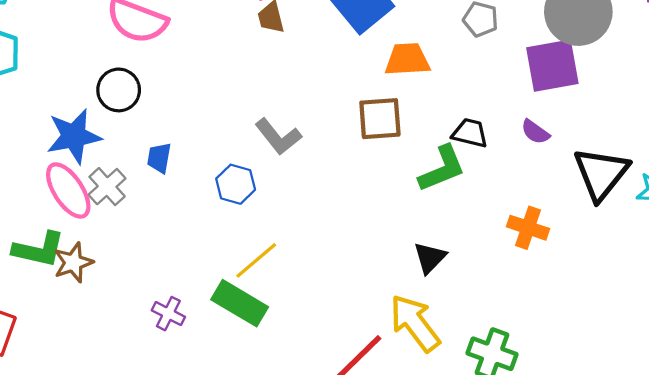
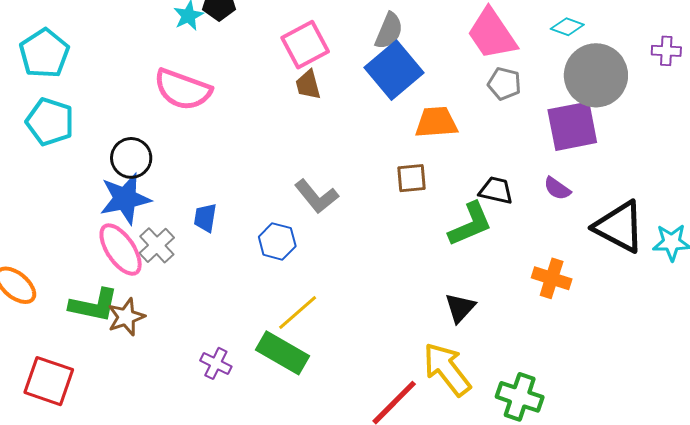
black circle: (119, 90) -> (131, 158), moved
brown square: (380, 119) -> (412, 178), size x0.7
black triangle: (601, 174) -> (619, 227), turned -40

